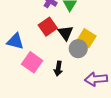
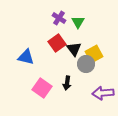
yellow square: (87, 38) -> (94, 54), turned 30
pink square: (32, 62) -> (42, 88), moved

